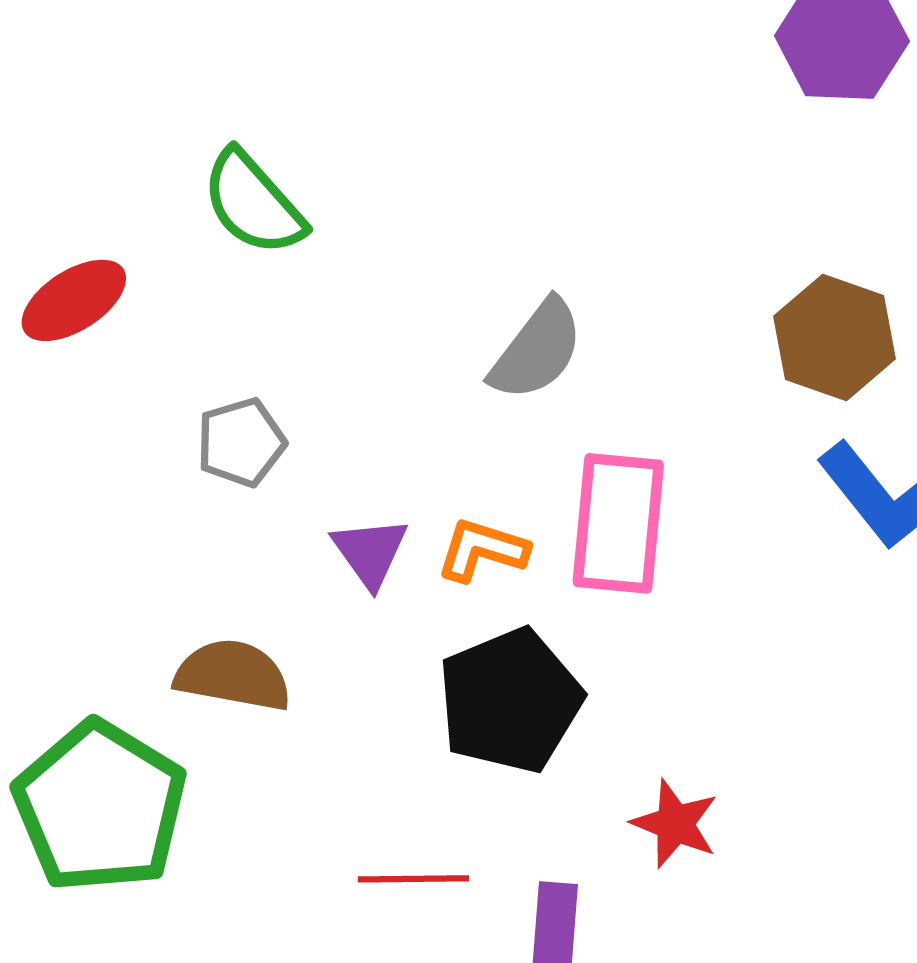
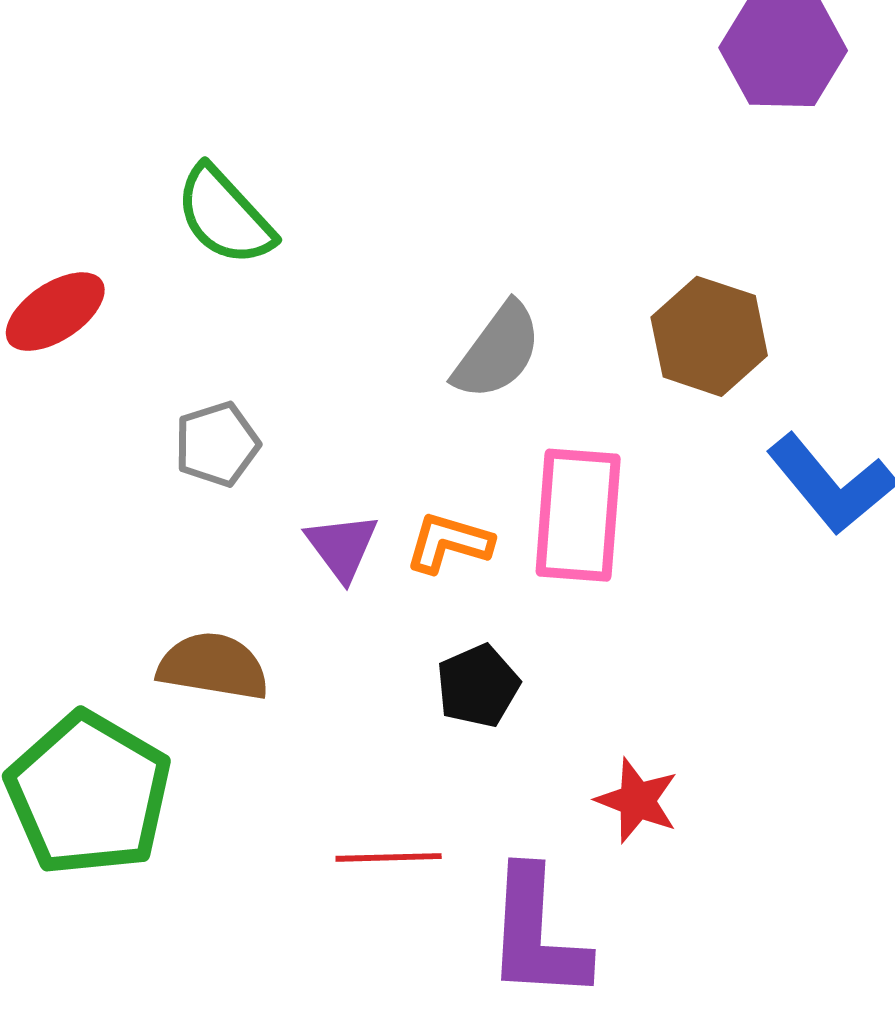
brown hexagon: (835, 338) -> (709, 336), moved
black pentagon: (510, 701) -> (478, 686), size x0.6

